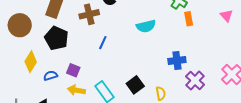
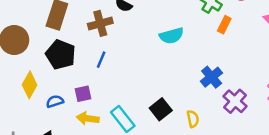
orange rectangle: (189, 19) -> (224, 25), turned 40
blue line: (103, 43) -> (101, 60), moved
blue cross: (177, 61) -> (212, 77), turned -30
purple square: (73, 70) -> (83, 94), turned -32

